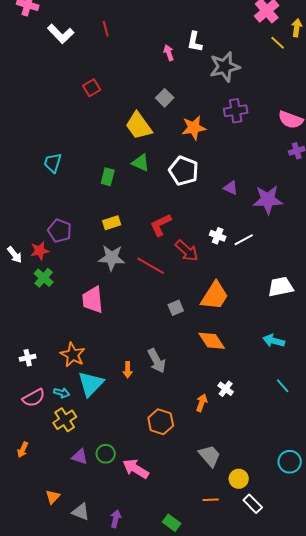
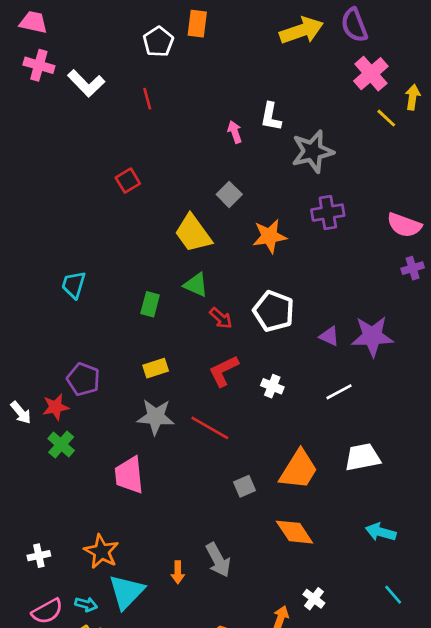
white L-shape: (61, 34) -> (86, 83), moved
white pentagon: (184, 171) -> (274, 311), moved
purple triangle: (231, 188) -> (329, 336), moved
white cross: (218, 236) -> (272, 386), moved
red arrow: (187, 251) -> (221, 318), moved, size x0.7
white trapezoid: (281, 287) -> (363, 457), moved

